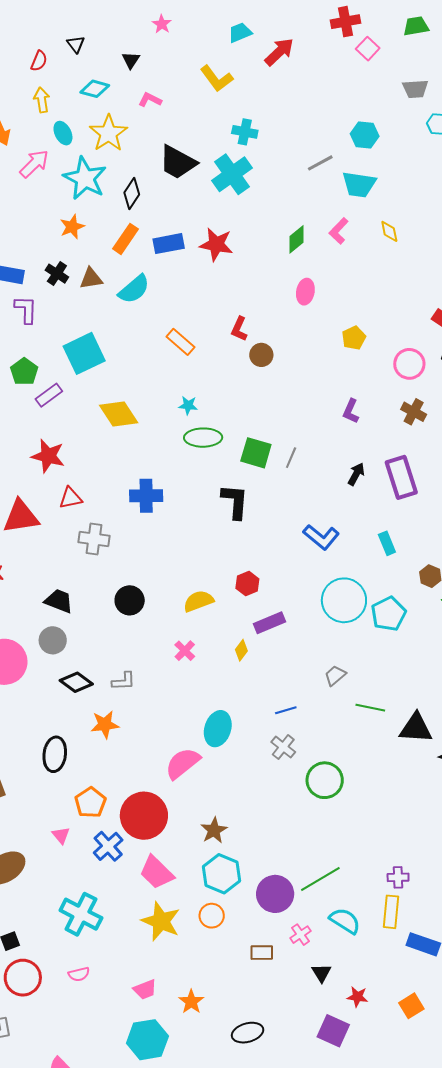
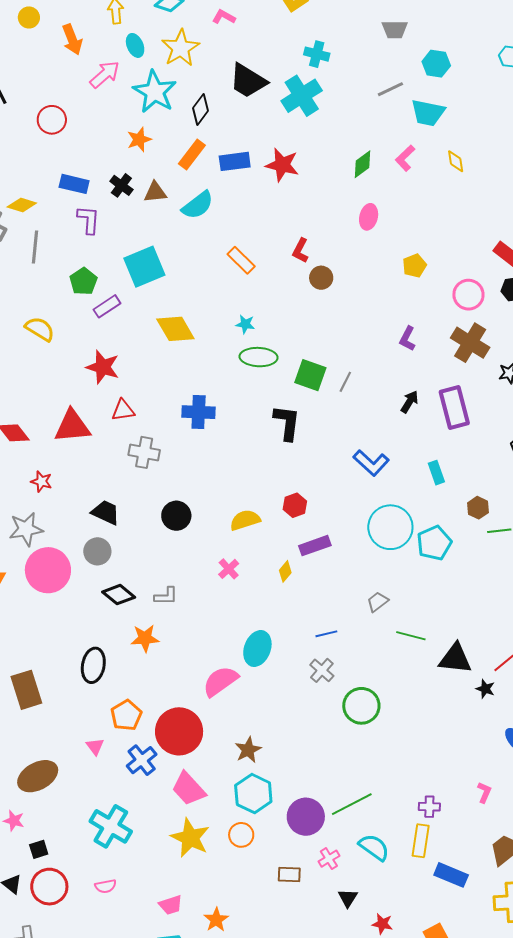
gray trapezoid: (415, 89) -> (395, 29), moved
brown cross: (414, 412) -> (470, 343), size x1.5

